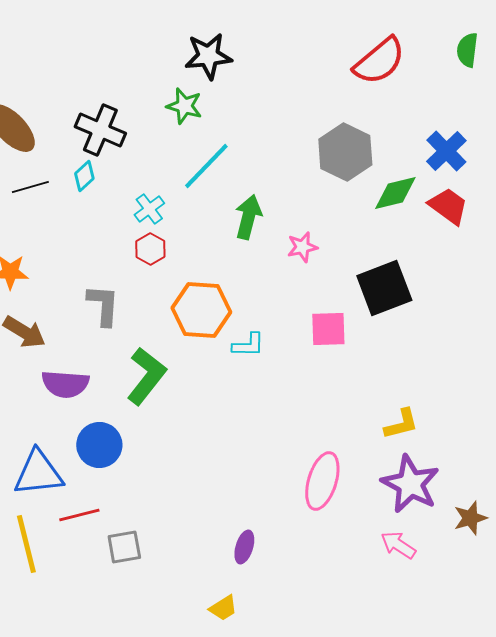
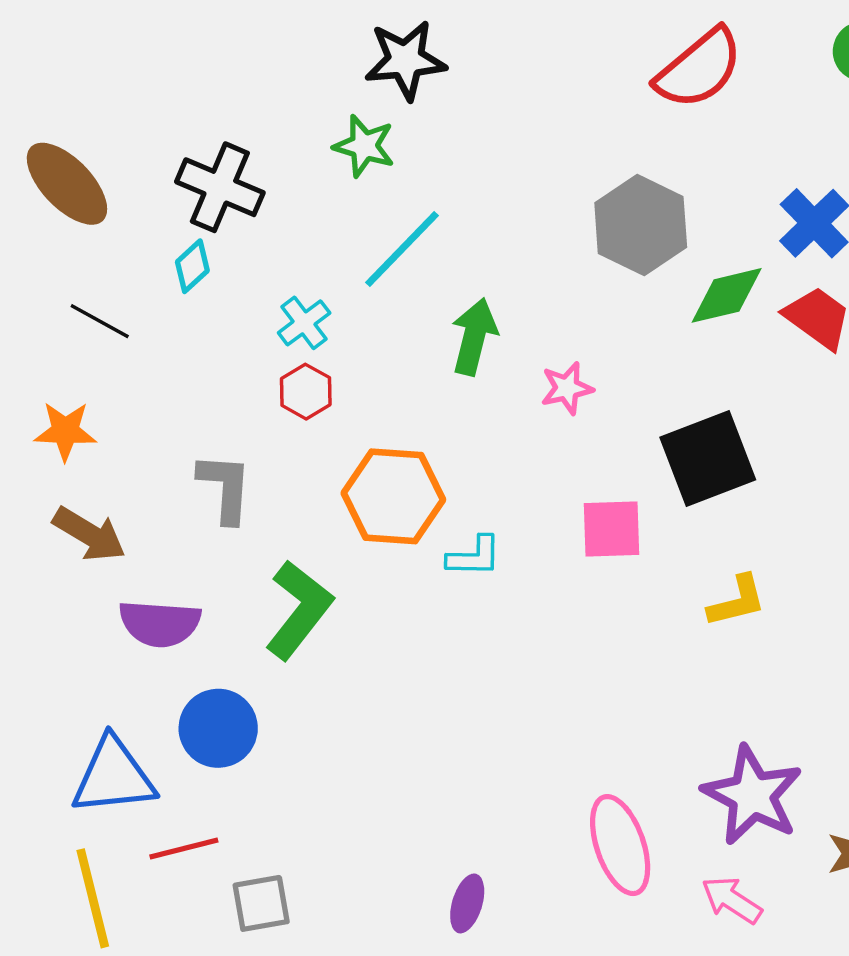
black line: (30, 187) -> (100, 321), moved, turned 45
yellow L-shape: (401, 424) -> (737, 601), moved
pink ellipse: (322, 481) -> (620, 845), moved, turned -36

